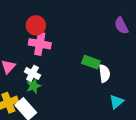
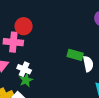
pink cross: (40, 44) -> (13, 42), moved

